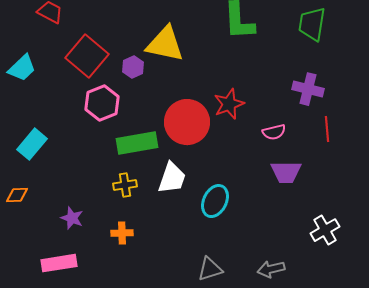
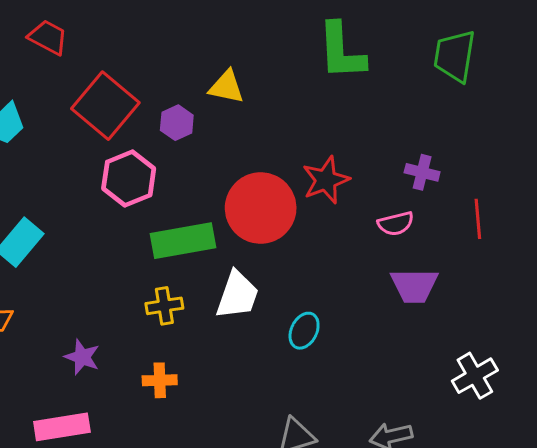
yellow triangle: (165, 44) -> (226, 87), size x0.6
purple cross: (308, 89) -> (422, 172), moved, size x0.7
cyan ellipse: (215, 201) -> (304, 331), size x0.7

